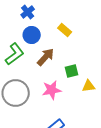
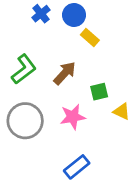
blue circle: (32, 35) -> (74, 15), moved
yellow triangle: (89, 86) -> (122, 111), turned 32

